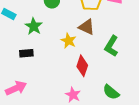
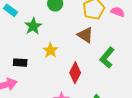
yellow star: (69, 41) -> (50, 50), moved
black rectangle: (26, 53) -> (20, 63), moved

